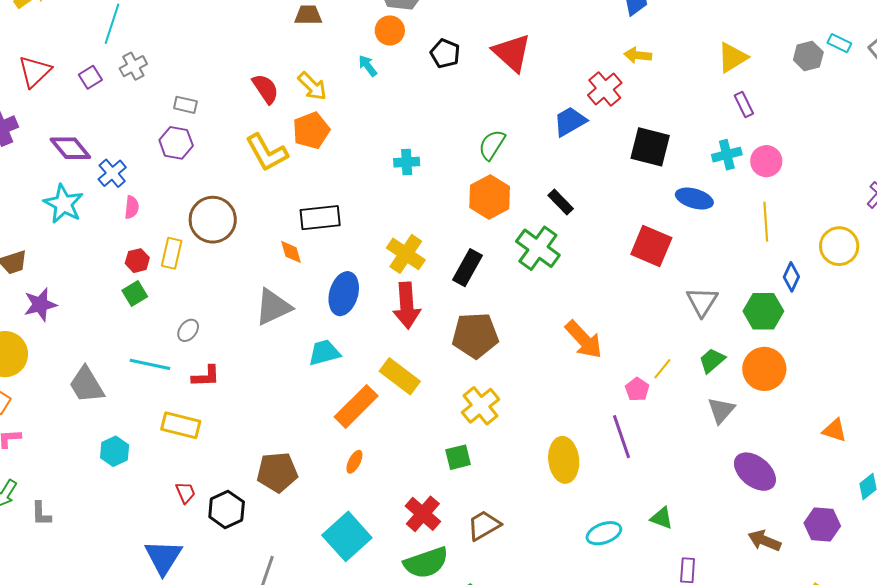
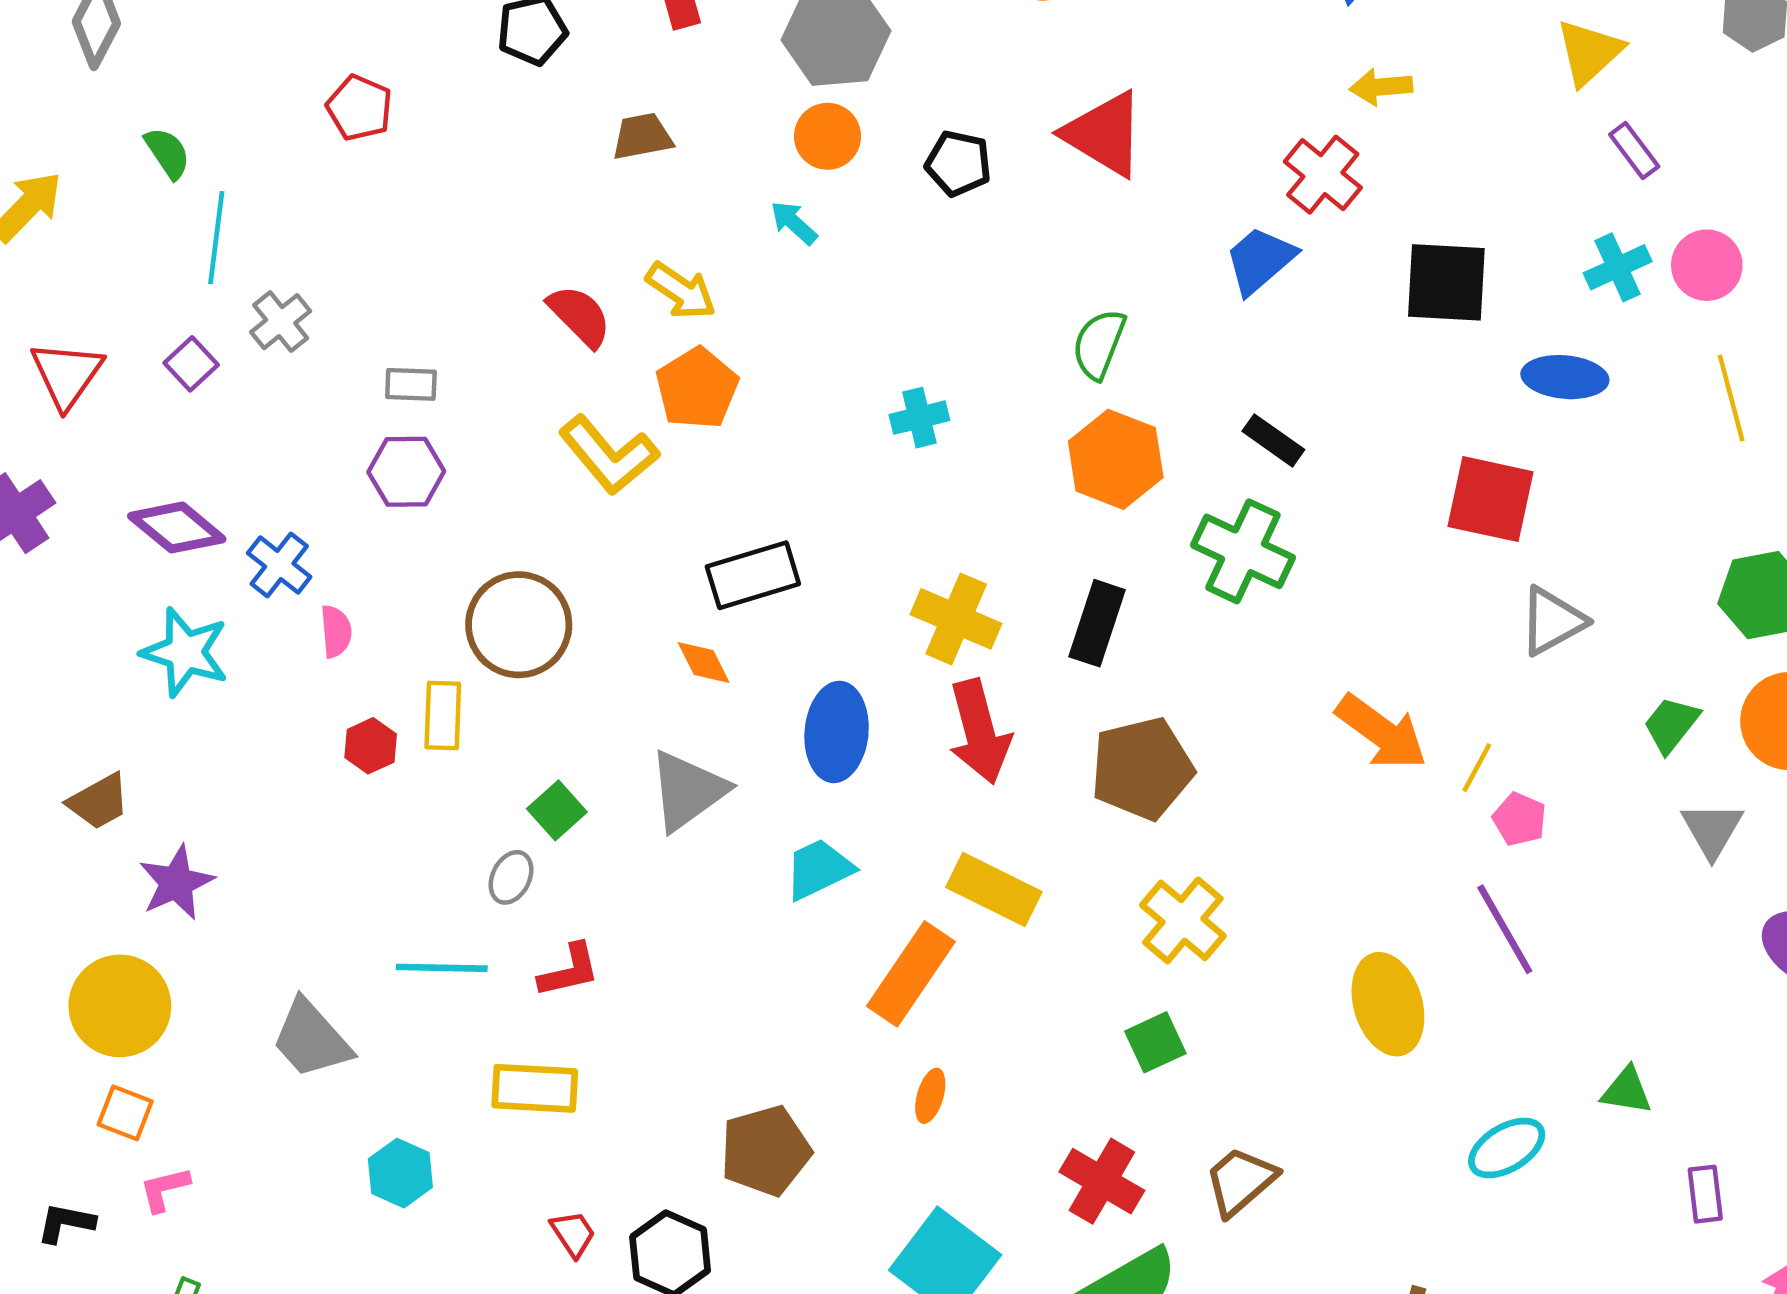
green square: (135, 294) -> (557, 810), moved
gray triangle: (702, 302) -> (1552, 621), moved, turned 40
yellow line: (662, 369) -> (1477, 768), moved

